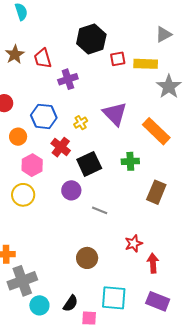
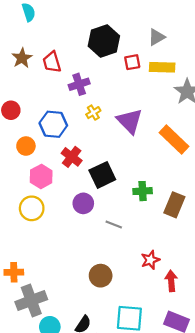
gray triangle: (164, 34) -> (157, 37), moved
yellow cross: (81, 123) -> (93, 113), moved
green cross: (130, 161) -> (143, 191), moved

